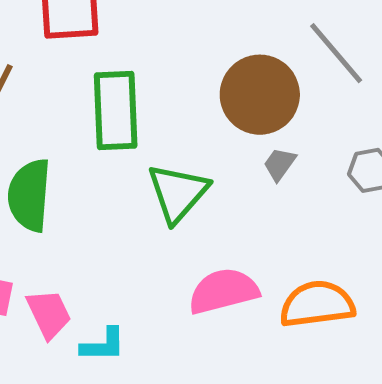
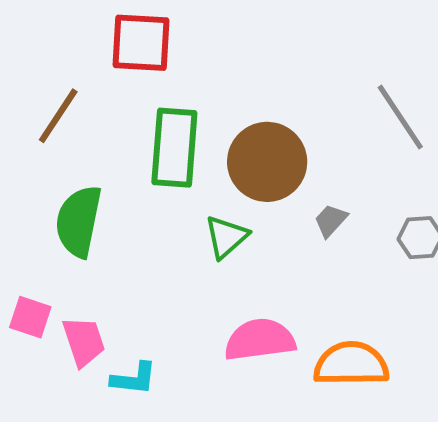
brown circle: (260, 95) -> (267, 162), moved
green triangle: (178, 193) -> (226, 237), size x0.7

